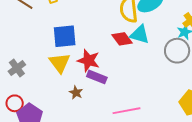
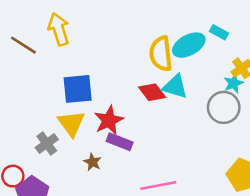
red star: (89, 61) -> (109, 120), turned 30
gray cross: (17, 68) -> (47, 143), moved

